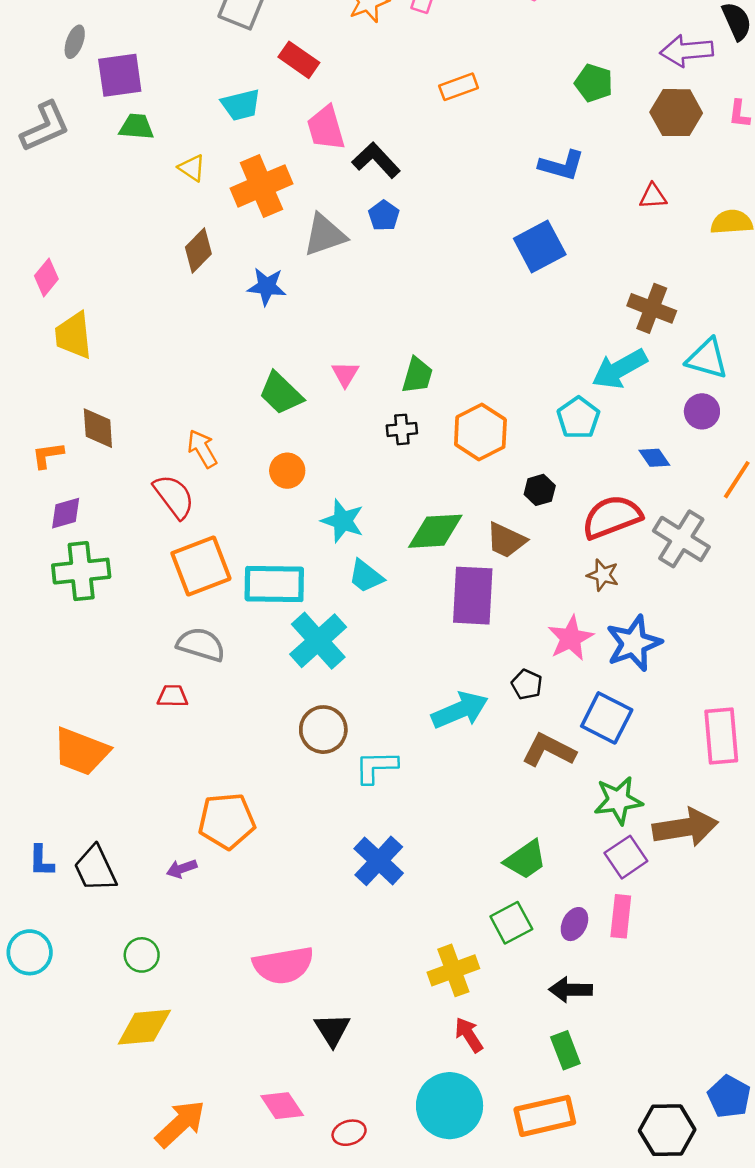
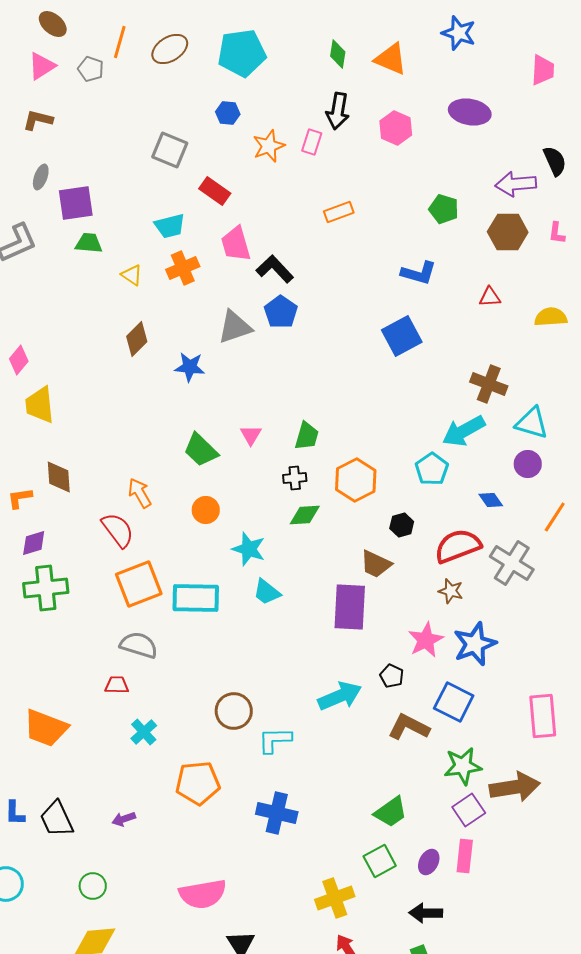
orange cross: (261, 186) -> (183, 268), moved, size x0.7
blue pentagon: (384, 216) -> (281, 312), size x1.4
green diamond: (435, 531) -> (305, 515), moved, size x0.7
cyan cross: (318, 641) -> (144, 732), moved, size x0.6
orange pentagon: (227, 821) -> (198, 783), moved
blue cross: (379, 861) -> (277, 813), turned -30

